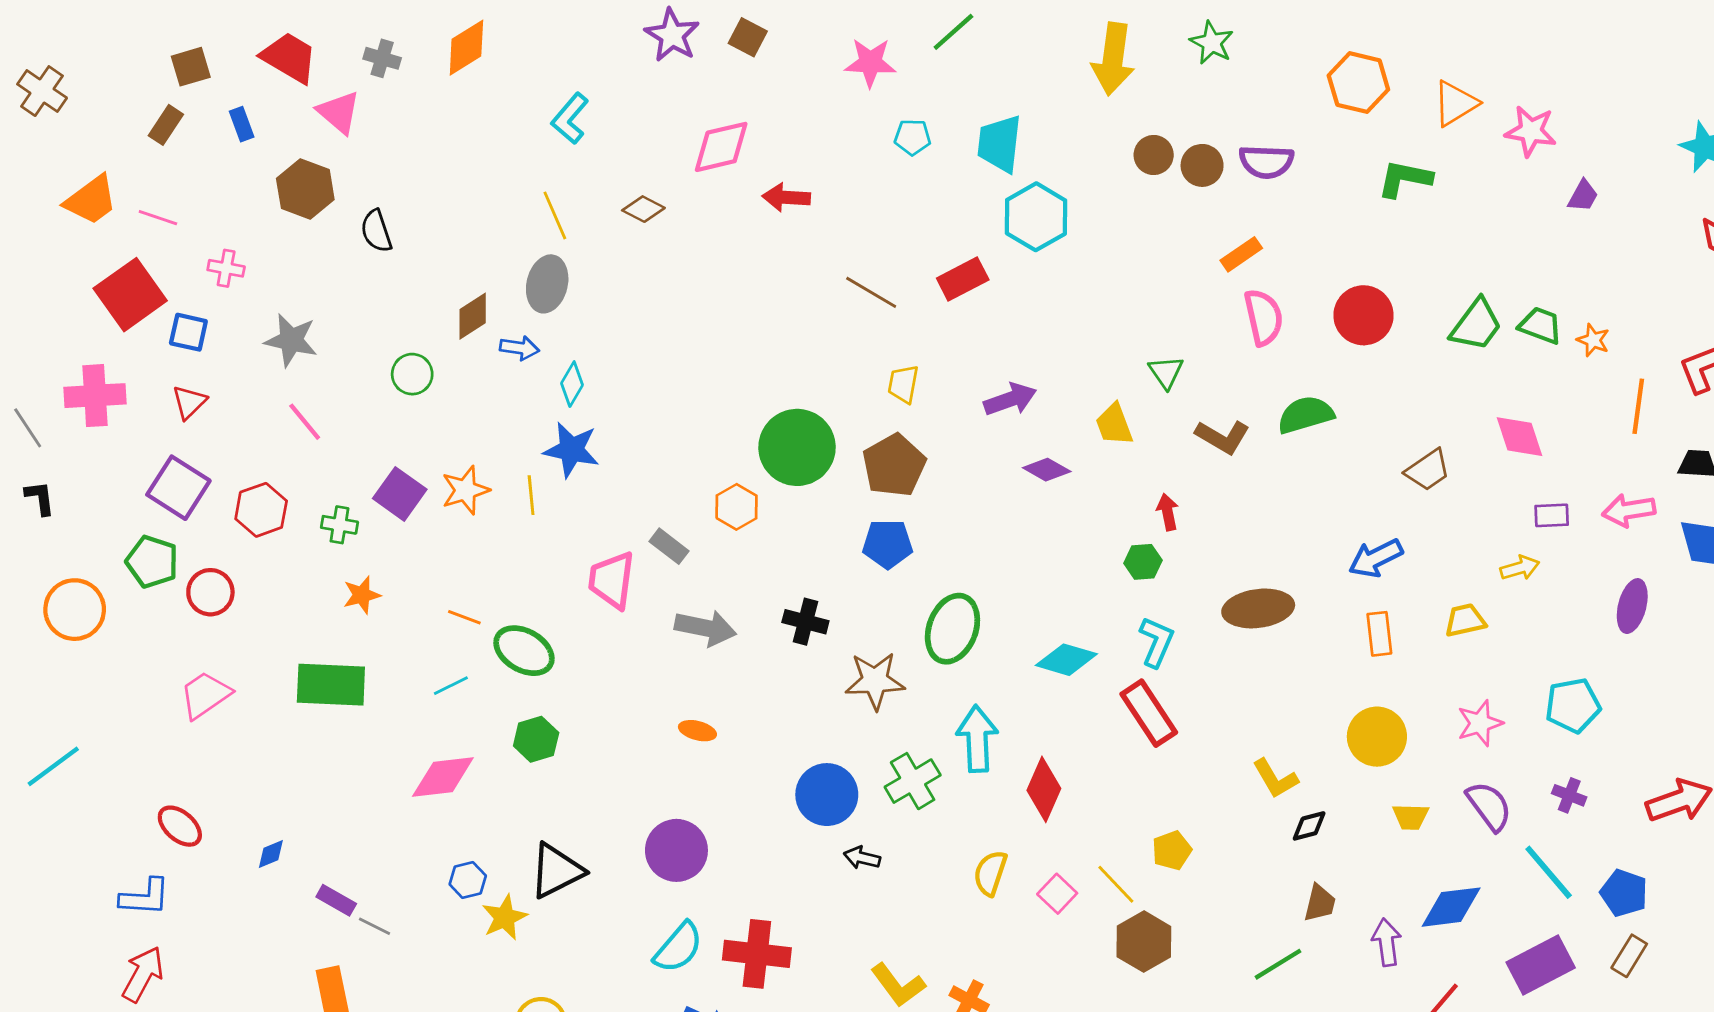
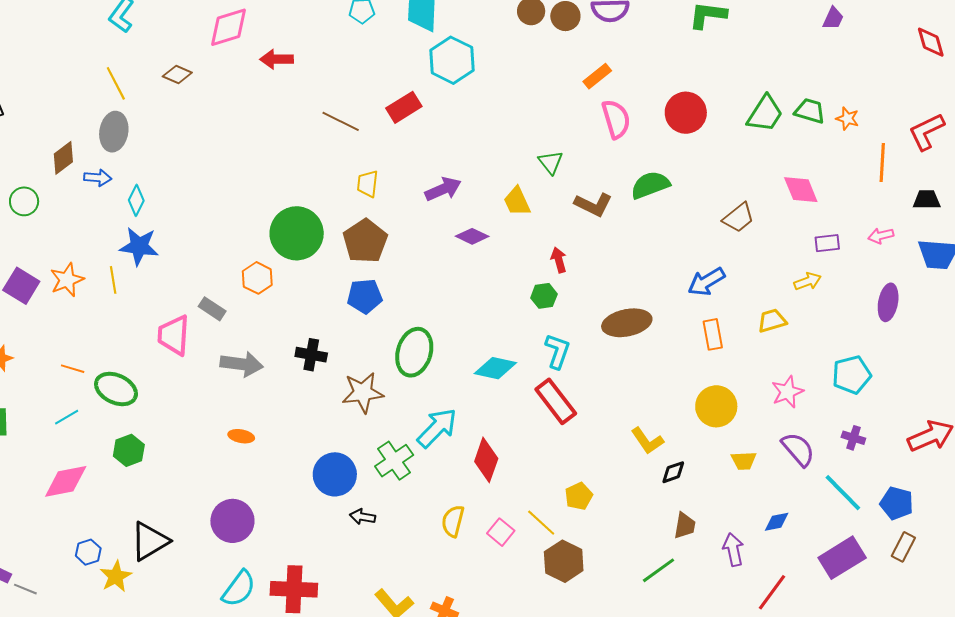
pink arrow: (1629, 510) -> (881, 236), size x0.7
cyan arrow: (977, 739) -> (437, 428), turned 51
blue diamond: (1451, 907) -> (777, 522), size x0.6

